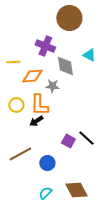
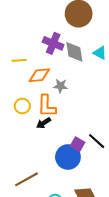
gray diamond: (65, 66) -> (74, 52), moved
brown line: (20, 154) -> (27, 179), moved
blue circle: (47, 163) -> (68, 157), moved, size x1.5

